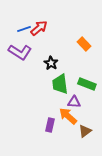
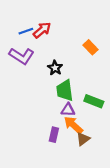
green rectangle: (87, 84) -> (94, 101), moved
purple triangle: (74, 102) -> (68, 110), moved
brown triangle: (85, 131) -> (83, 139), moved

